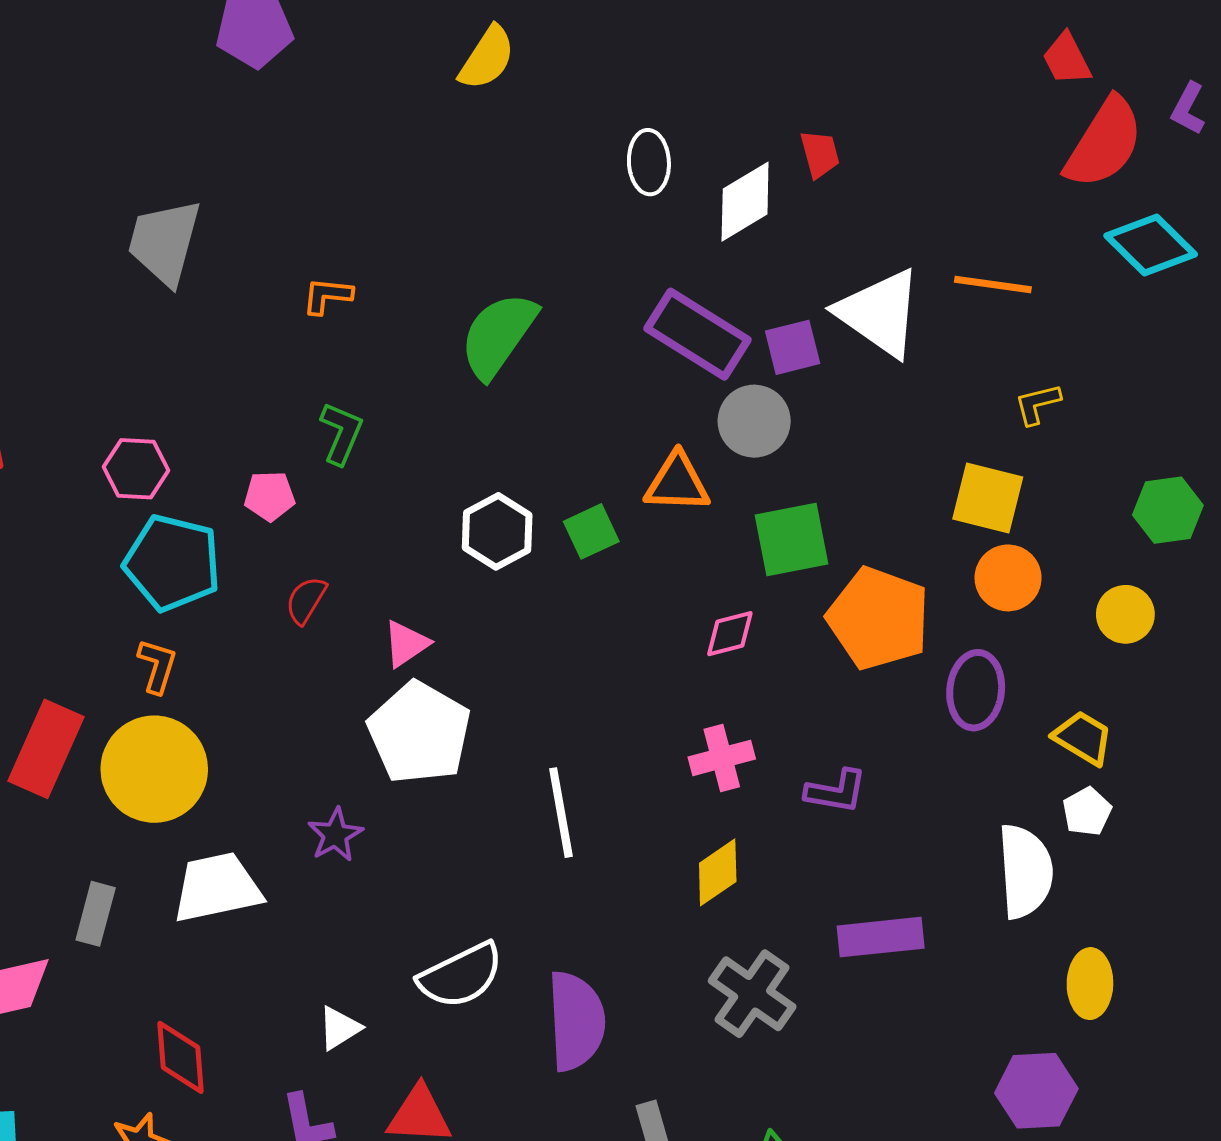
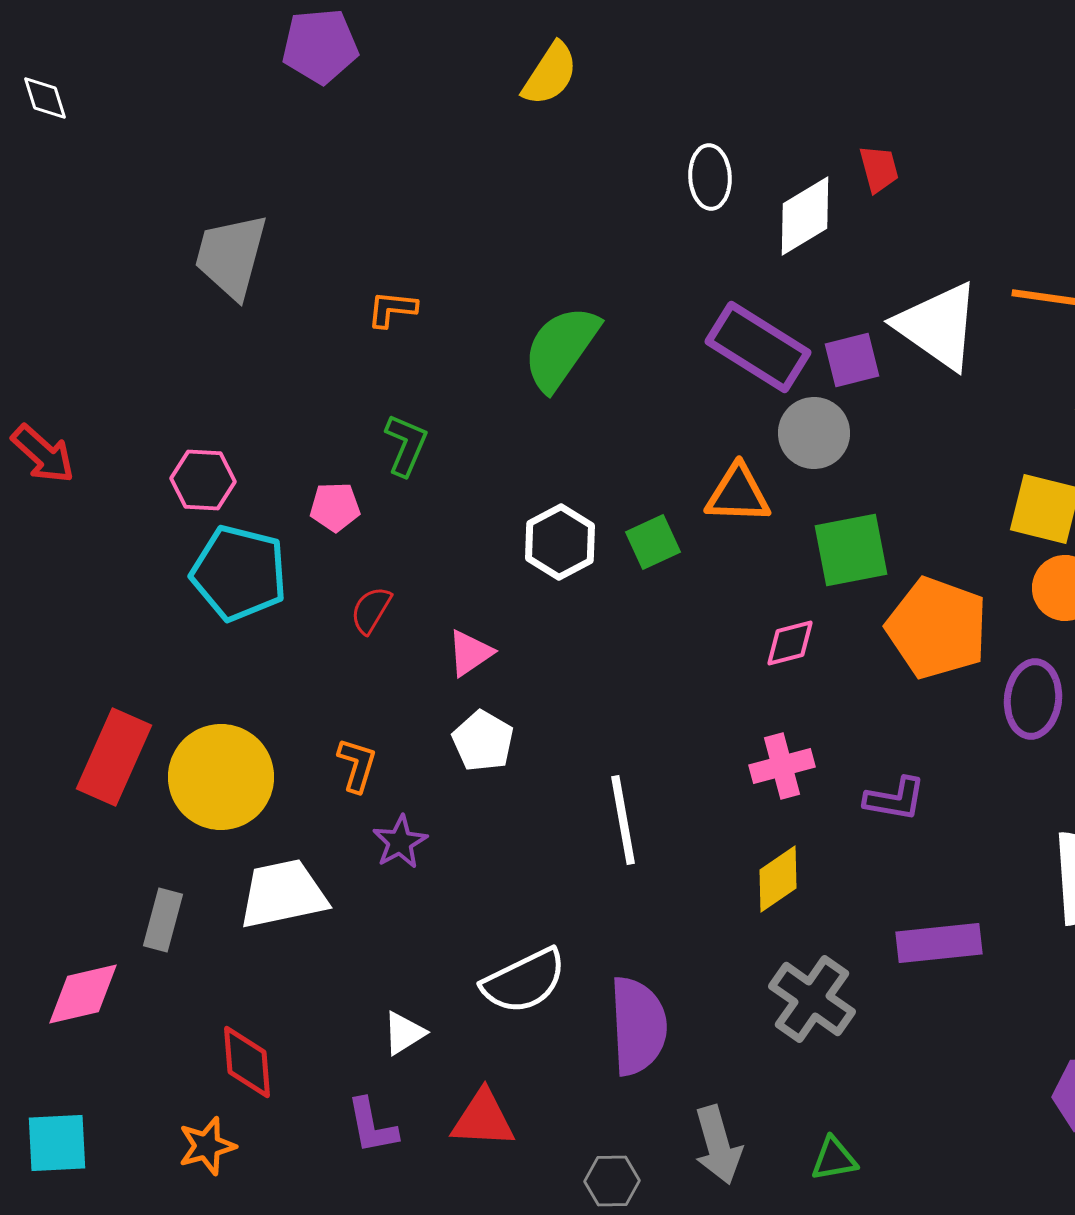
orange L-shape: (157, 666) -> (357, 765), moved
white pentagon: (419, 733) -> (483, 741), size x0.6

